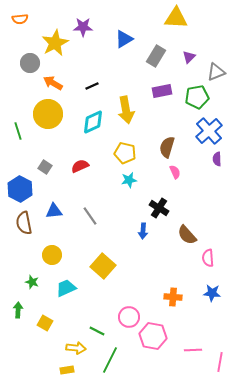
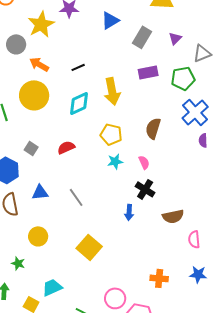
pink semicircle: (175, 172) -> (144, 162), moved
brown semicircle: (187, 235) -> (173, 216), turned -60
cyan trapezoid: (66, 288) -> (52, 287), moved

